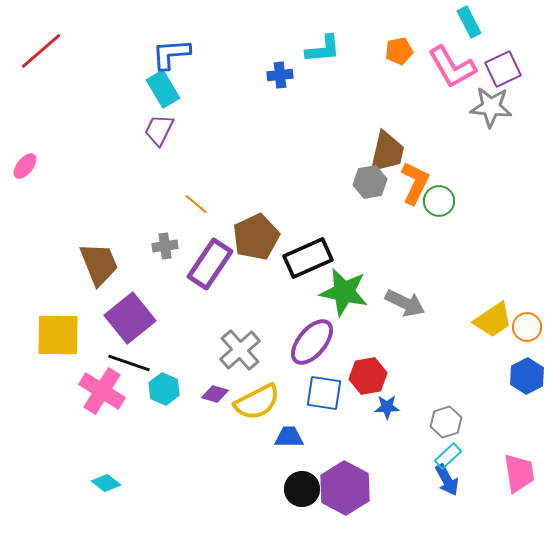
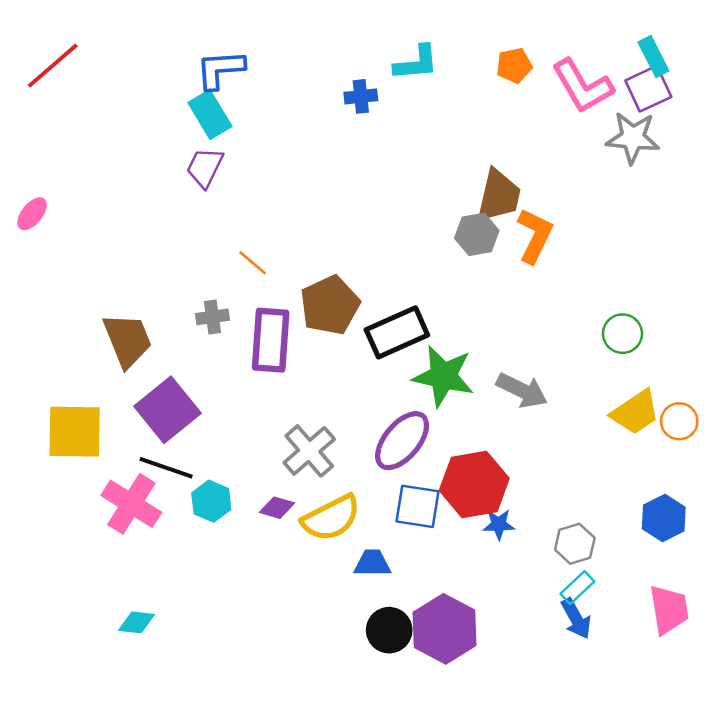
cyan rectangle: (469, 22) -> (653, 56), moved
green circle: (439, 201) -> (622, 334), moved
purple rectangle: (210, 264) -> (271, 340), turned -30
red hexagon: (368, 376) -> (474, 484), size x1.4
blue hexagon: (527, 376) -> (664, 518), moved
cyan diamond: (106, 483) -> (136, 622), turned -32

